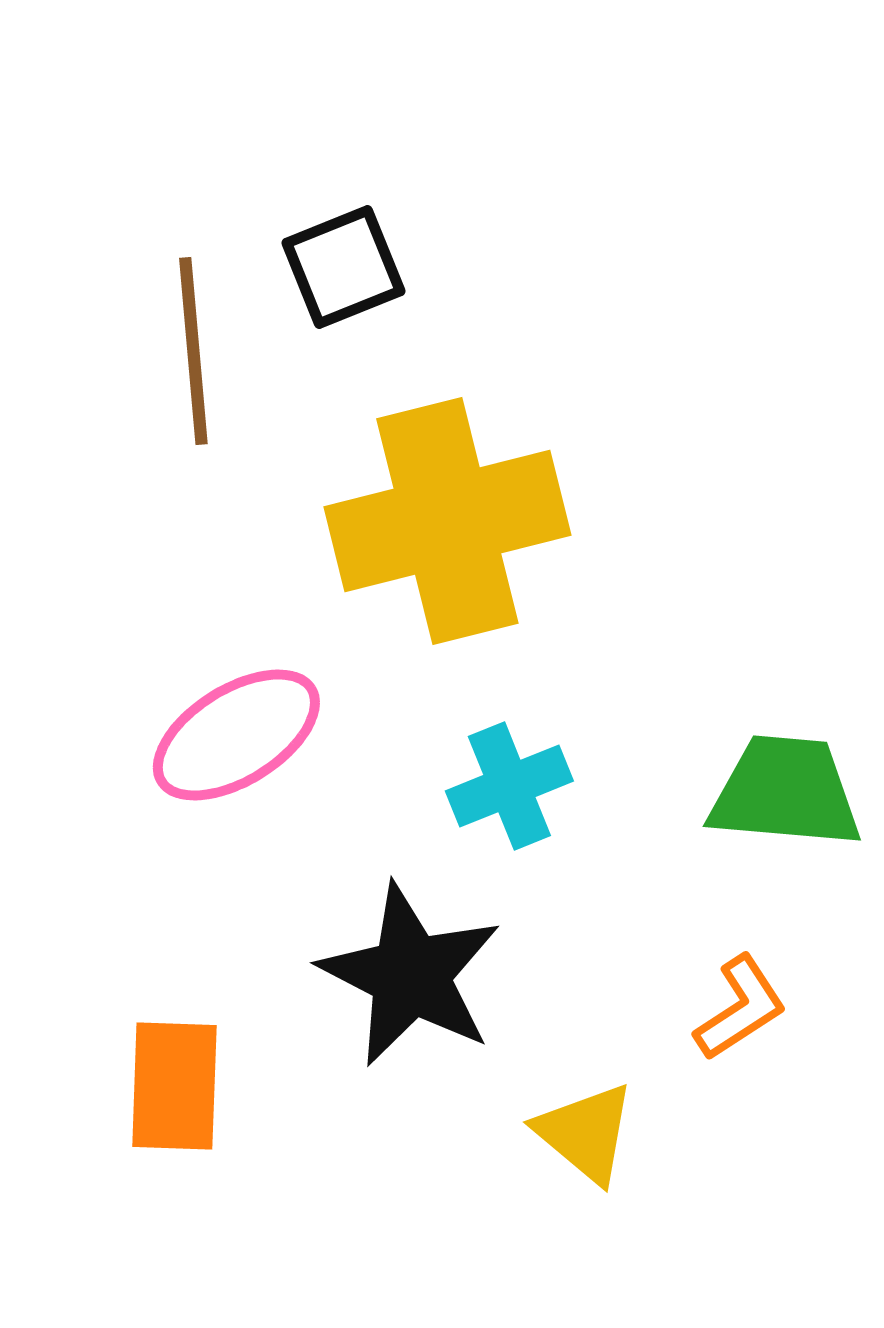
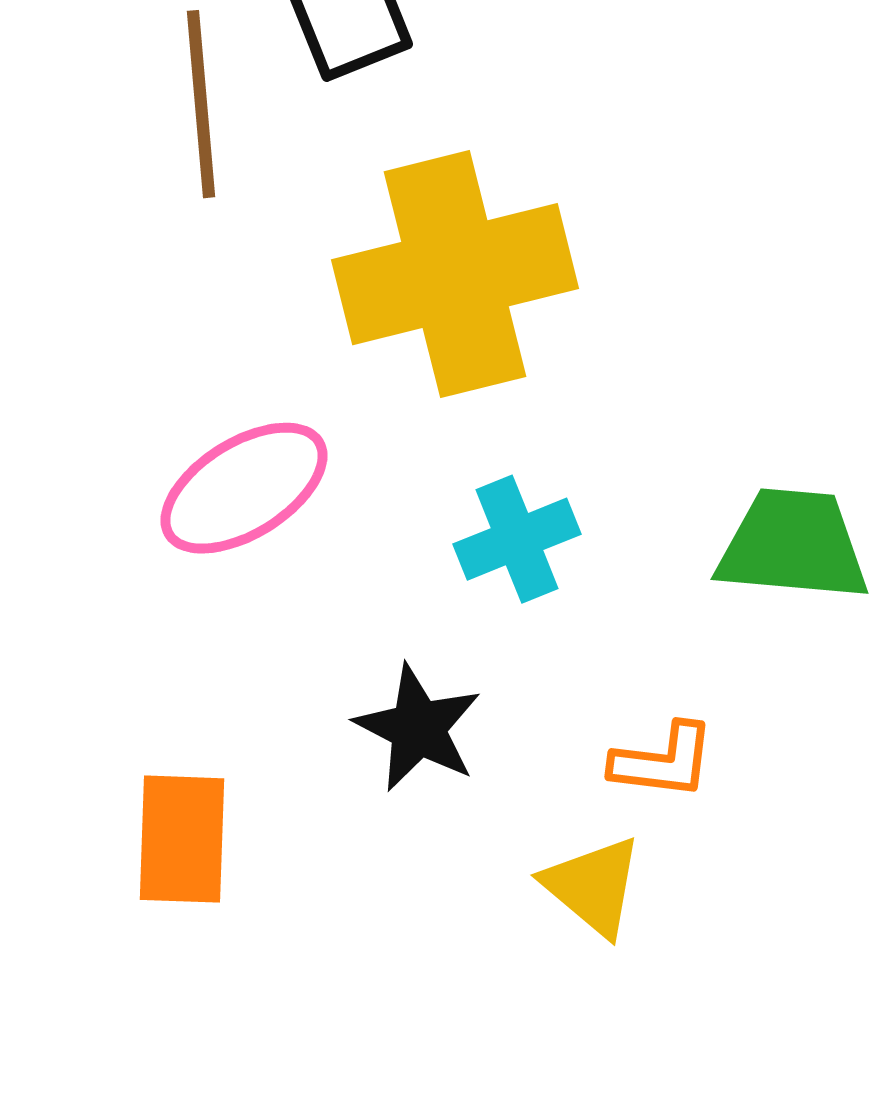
black star: (410, 975) -> (418, 728), size x0.7
orange L-shape: (740, 1008) -> (663, 761), moved, turned 40

